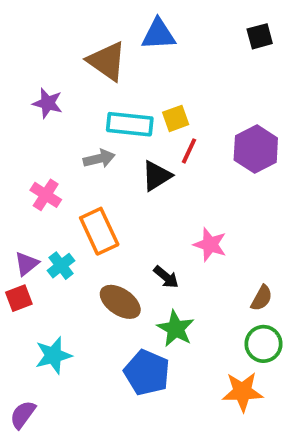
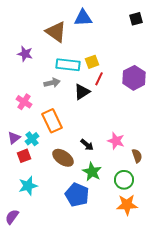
pink star: (210, 245) -> (116, 141), moved
red square: (19, 298) -> (24, 156), moved
brown semicircle: (262, 298) -> (137, 156), turned -48
green circle: (263, 344) -> (124, 180), moved

